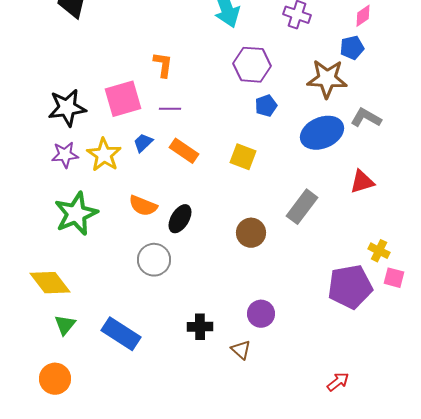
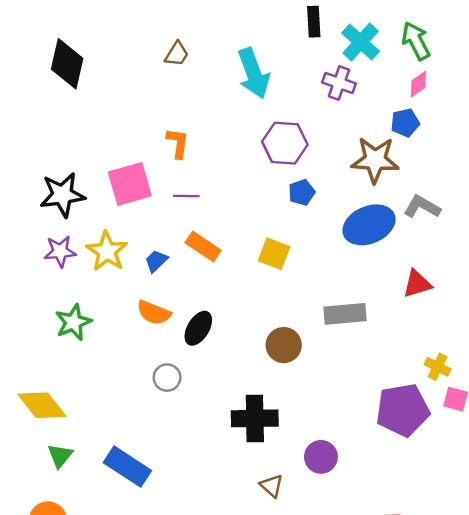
blue trapezoid: (143, 143) -> (156, 261), moved
gray rectangle: (302, 207) -> (345, 314), turned 48
green star: (76, 214) -> (73, 322), size x0.7
gray circle: (154, 260) -> (167, 378), size x0.7
purple circle: (261, 314) -> (321, 457), moved
black cross: (200, 327) -> (255, 418), moved, size x1.5

